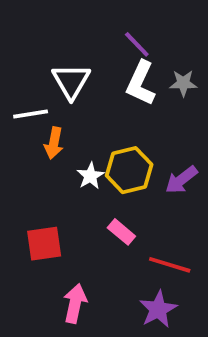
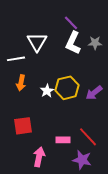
orange arrow: (54, 143) -> (21, 83), moved
pink rectangle: (121, 232) -> (63, 140), moved, turned -40
red line: (170, 265) -> (88, 137), turned 30
purple star: (158, 309) -> (82, 160), turned -30

